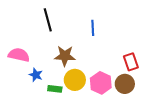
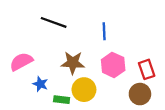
black line: (48, 20) -> (54, 22), turned -55
pink semicircle: (19, 55) -> (21, 62), turned -40
pink hexagon: (101, 83) -> (113, 65), moved

